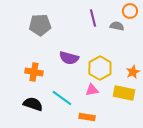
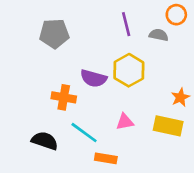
yellow hexagon: (100, 68) -> (129, 70), moved
orange cross: (34, 72) -> (64, 97), moved
orange rectangle: (87, 117) -> (106, 158), moved

